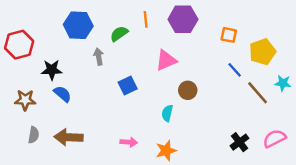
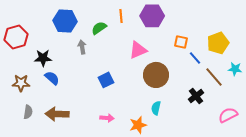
orange square: (229, 35) -> (181, 42), moved
blue square: (128, 85) -> (106, 80), moved
brown circle: (188, 90) -> (156, 75), size x1.6
cyan semicircle: (167, 113) -> (156, 108), moved
black cross: (240, 142) -> (196, 96), moved

